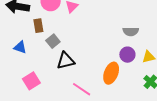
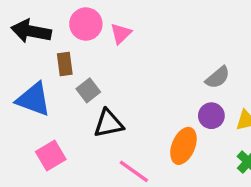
gray semicircle: (131, 31) -> (218, 77), turned -42
blue triangle: (20, 47) -> (34, 99), size x1.6

